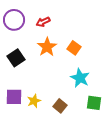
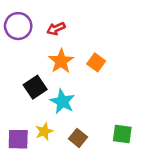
black square: (16, 58) -> (35, 87), moved
cyan star: (80, 78) -> (62, 101), moved
purple square: (14, 97) -> (18, 139), moved

